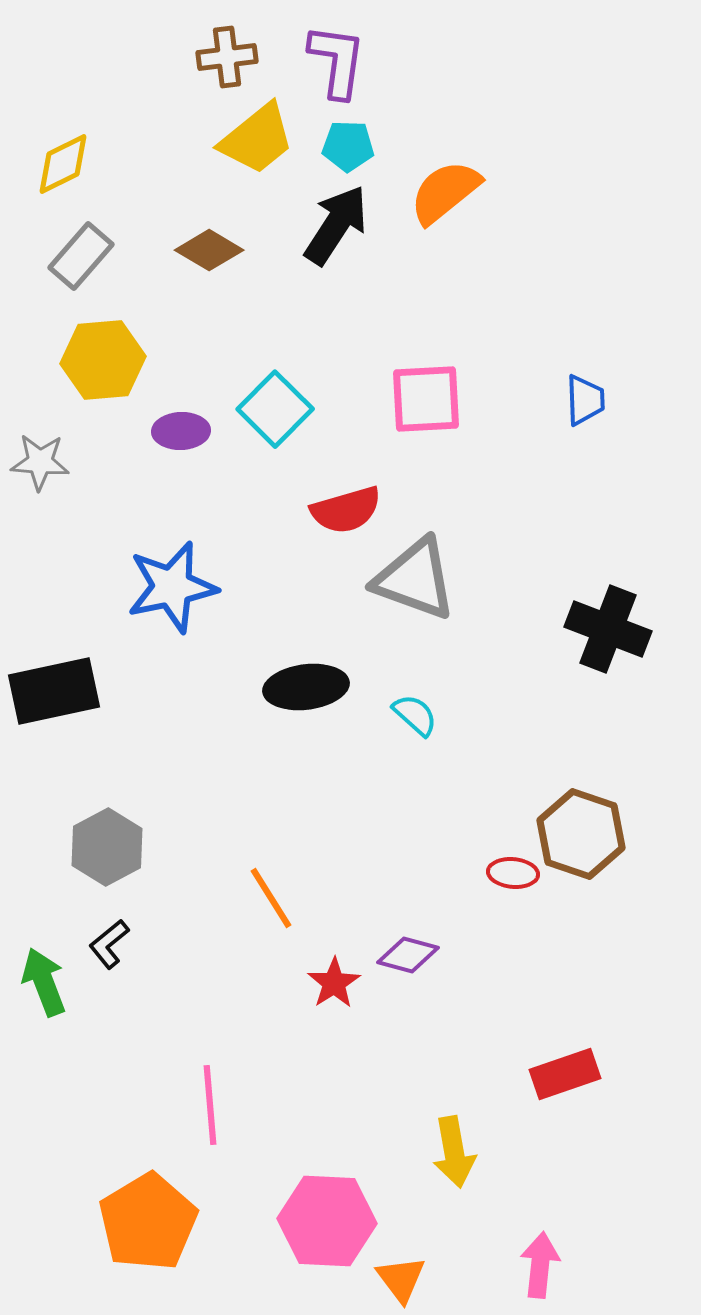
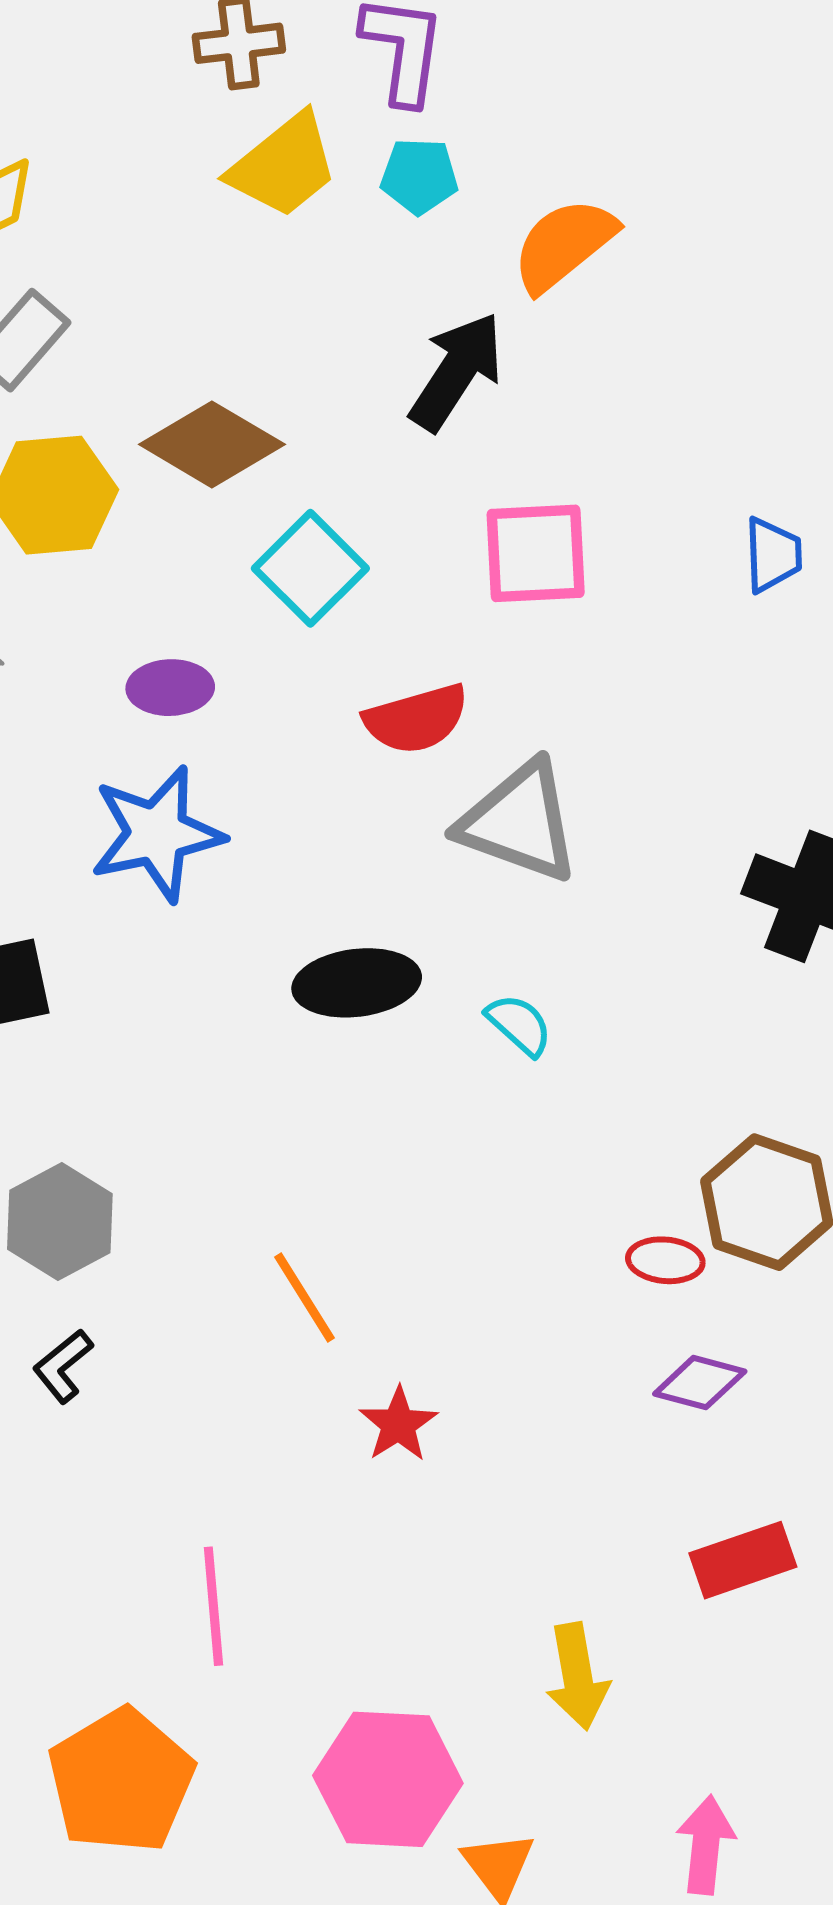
black arrow: (336, 225) -> (457, 371), moved
brown diamond: (209, 250) -> (212, 444), moved, size x1.4
purple ellipse: (181, 431) -> (170, 688), moved
purple diamond: (408, 955) -> (700, 1383), moved

